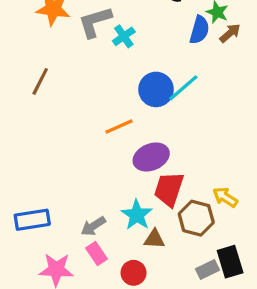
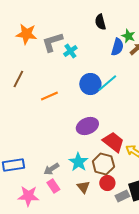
orange line: (119, 126) -> (49, 96), moved
red trapezoid: (169, 189) -> (113, 142), moved, turned 110
brown hexagon: (196, 218) -> (103, 164), moved
brown triangle: (154, 239) -> (83, 187), moved, turned 48
red circle: (134, 273) -> (107, 183), moved

